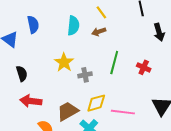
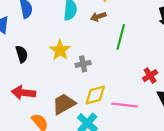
green line: (114, 63) -> (121, 37), moved
red cross: (144, 67) -> (150, 76), moved, turned 32
black semicircle: (22, 74) -> (22, 54), moved

